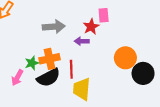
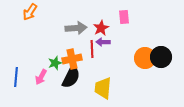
red star: (91, 27) -> (101, 28), moved
red line: (71, 69) -> (92, 49), moved
black circle: (143, 73) -> (161, 57), moved
black semicircle: (48, 78) -> (71, 77), turned -35

